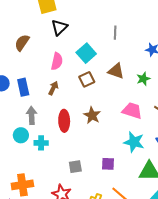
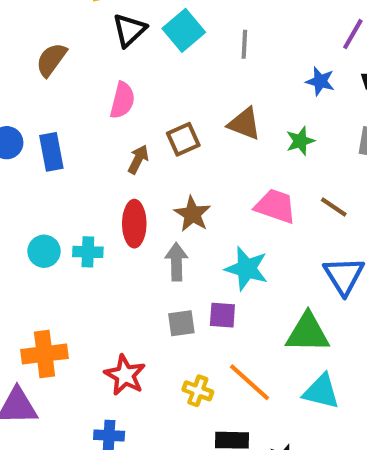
cyan square: (86, 53) -> (184, 30), moved
brown arrow: (53, 88) -> (138, 159), moved
gray arrow: (32, 115) -> (176, 262), moved
cyan star: (134, 142) -> (247, 269), moved
cyan cross: (41, 143) -> (88, 252), moved
gray square: (75, 167) -> (181, 323), moved

